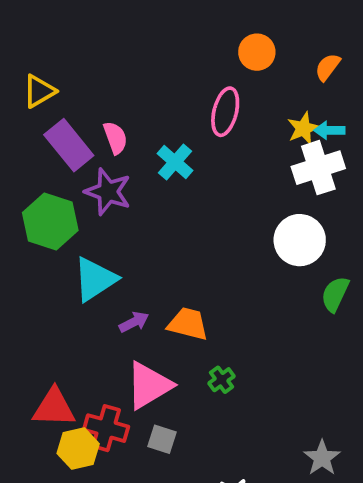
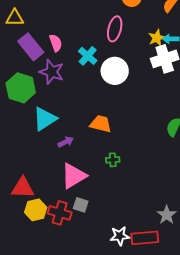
yellow triangle: (39, 91) -> (15, 18), turned 30
white circle: (300, 240) -> (115, 71), moved
orange trapezoid: (188, 324) -> (101, 124), moved
green cross: (221, 380) -> (113, 160), moved, turned 32
red cross: (106, 428) -> (60, 213), moved

